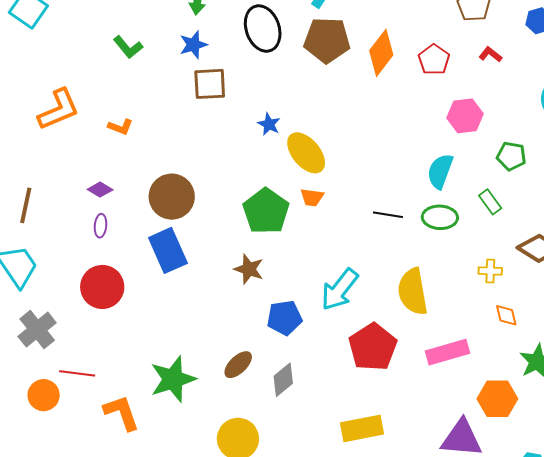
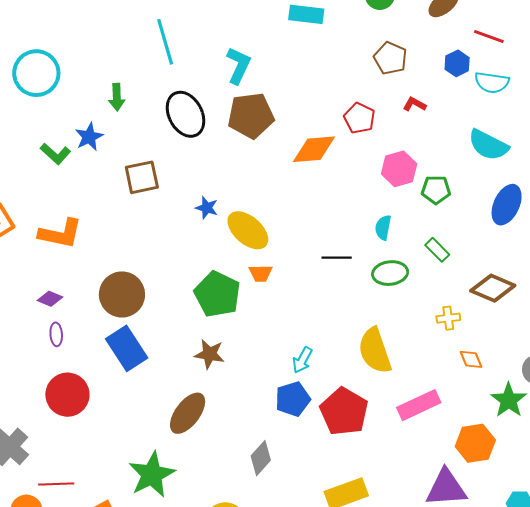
blue star: (193, 45) -> (89, 137), moved
orange diamond: (381, 53) -> (314, 149), moved, turned 57
orange L-shape: (120, 127) -> (60, 234), size x1.8
green pentagon: (511, 156) -> (436, 190), moved
cyan semicircle: (440, 171) -> (383, 227), size x0.7
black line: (388, 215) -> (337, 258), moved
cyan arrow: (340, 290) -> (302, 360), size x0.6
blue pentagon: (285, 318) -> (293, 399), moved
brown ellipse: (238, 365) -> (188, 413), moved, size x1.4

